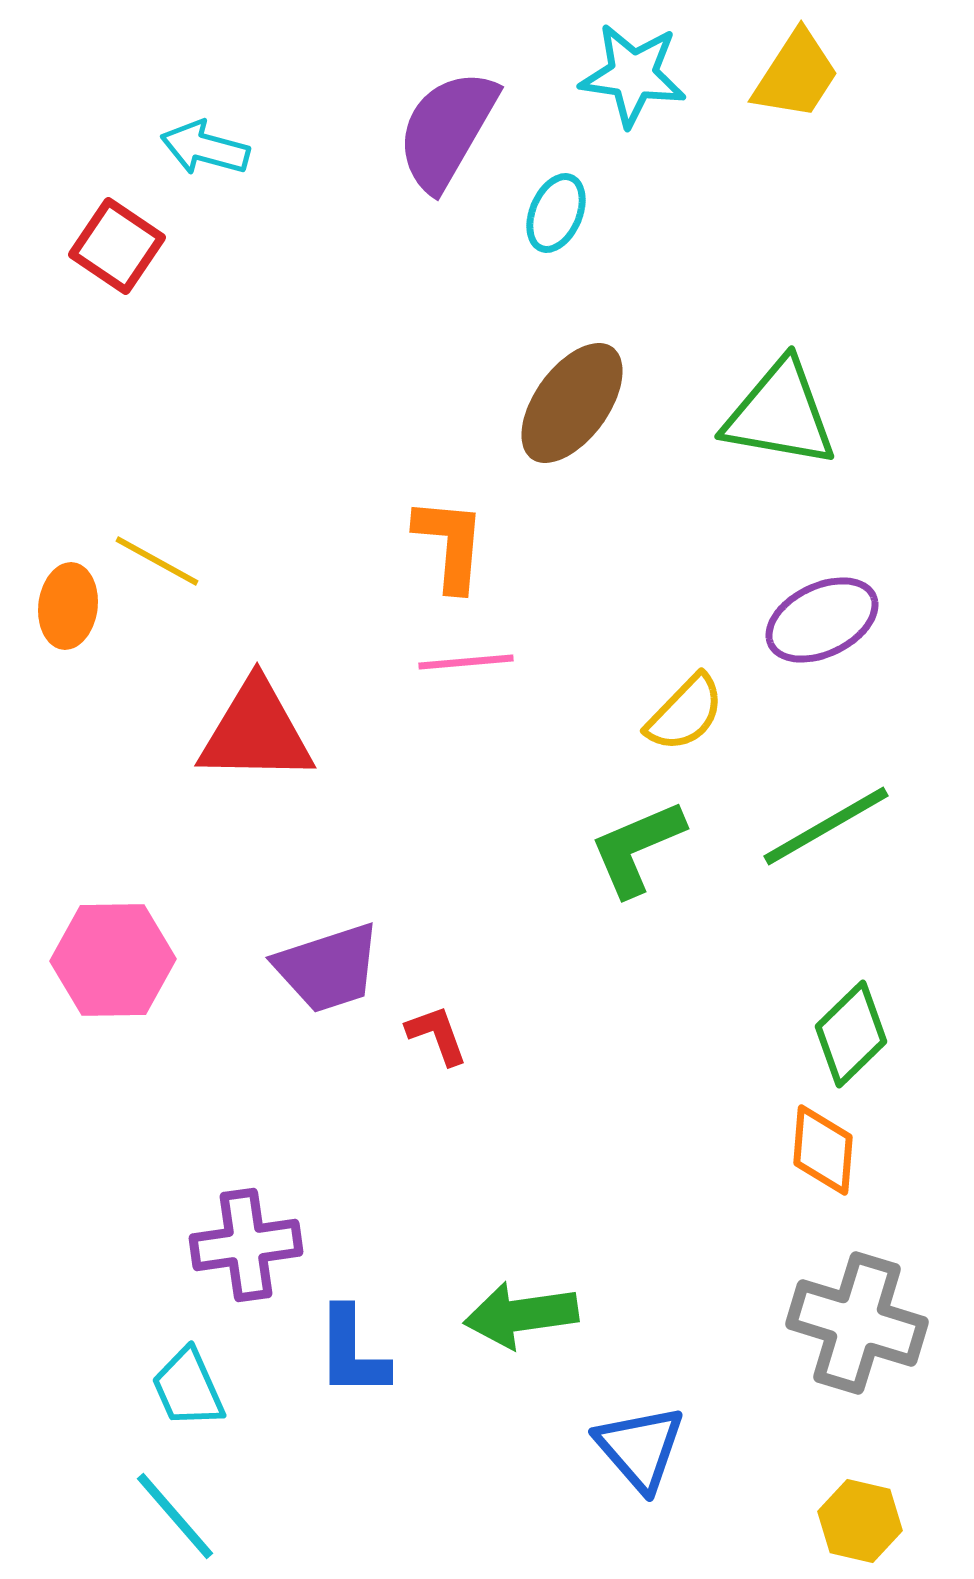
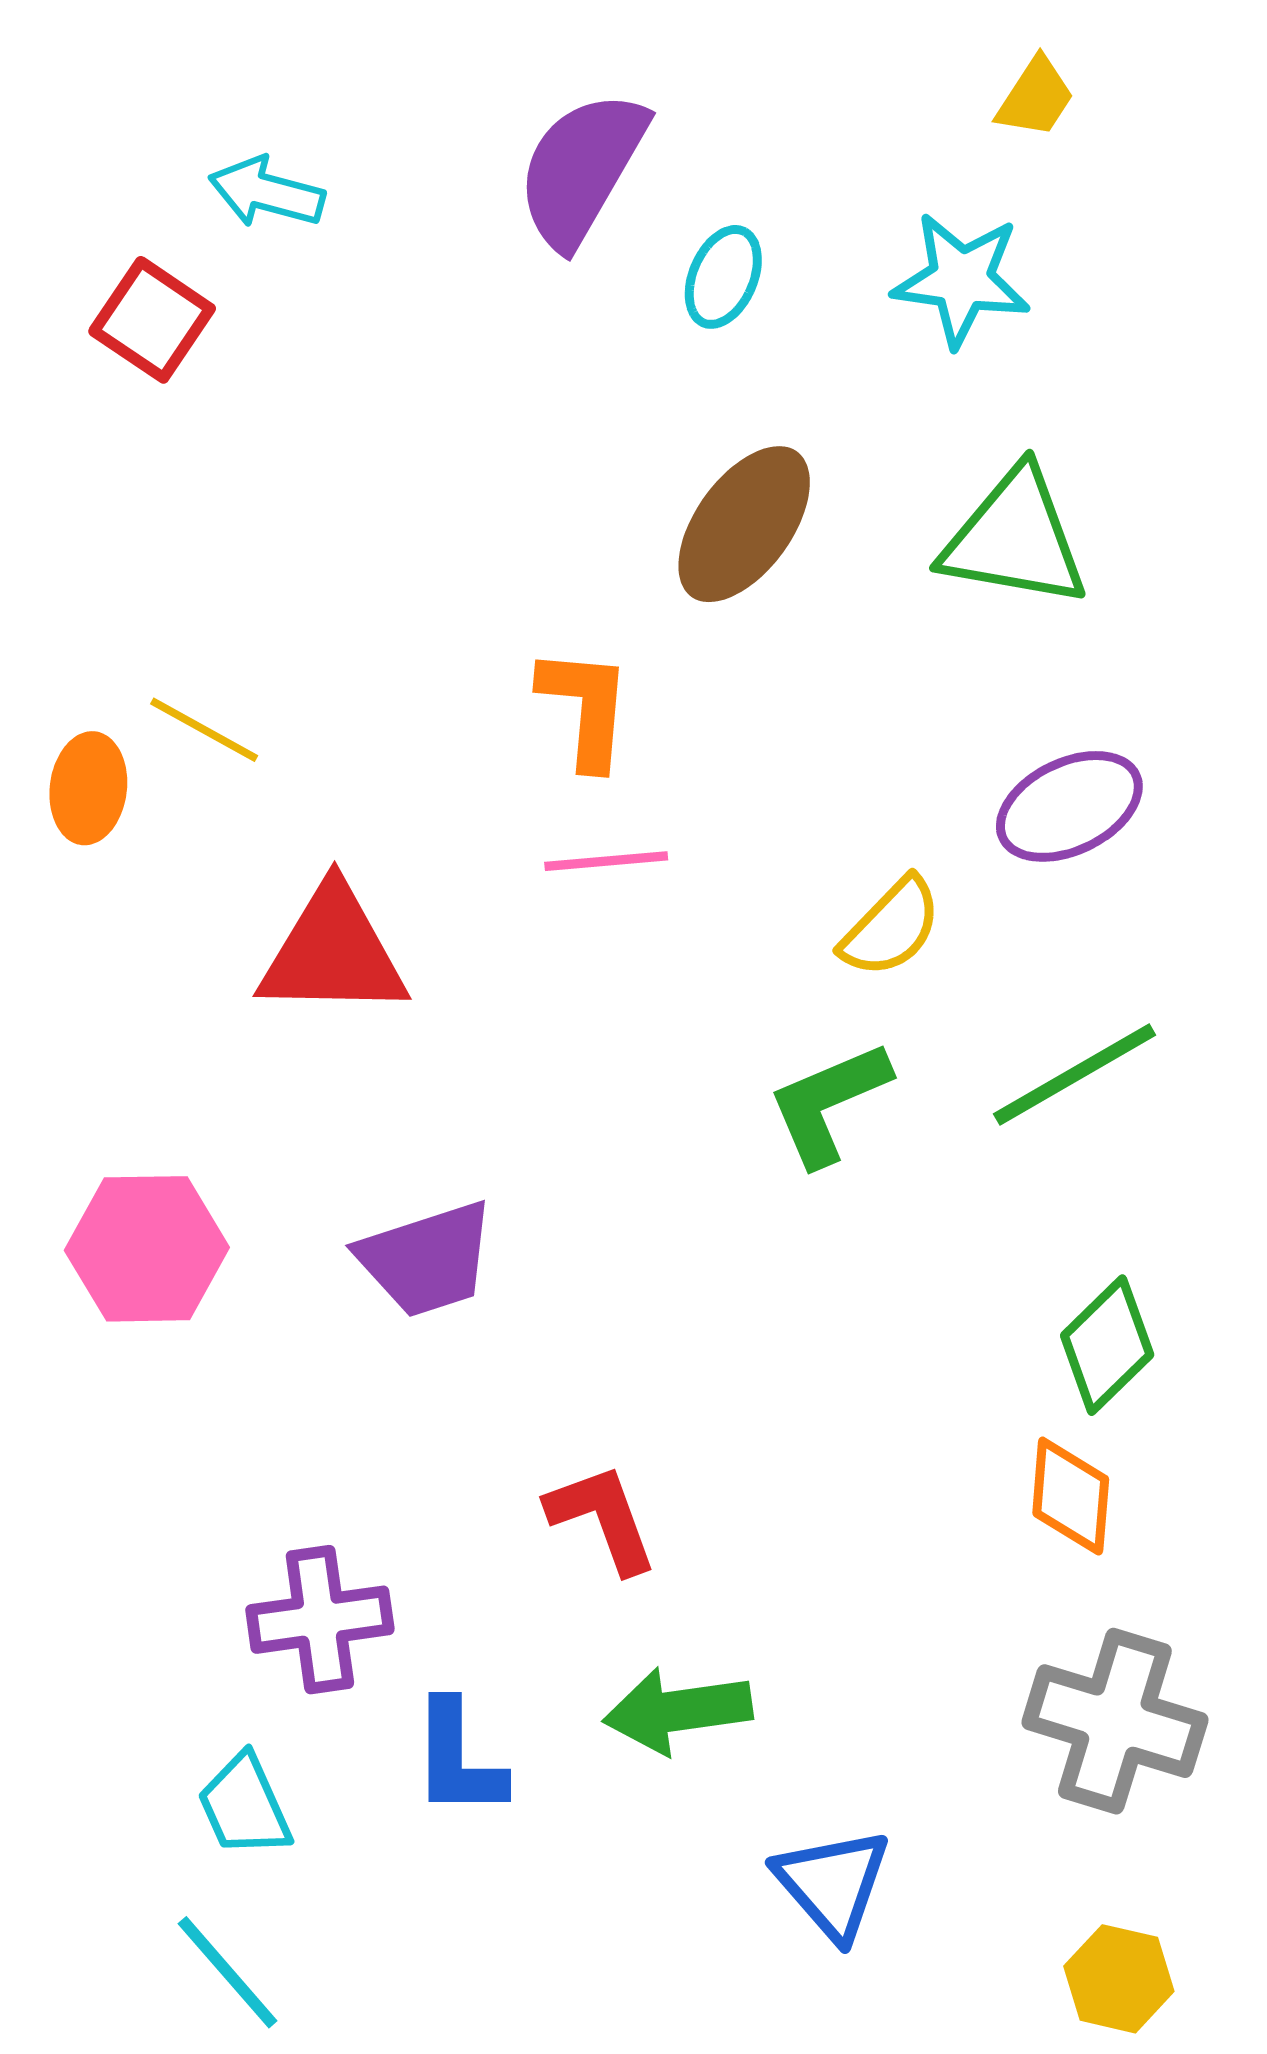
cyan star: (633, 75) -> (961, 280), moved
yellow trapezoid: (796, 75) -> (1036, 97), size x0.7
red L-shape: (437, 1035) -> (602, 1518), moved, size x1.4

